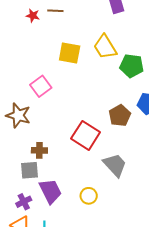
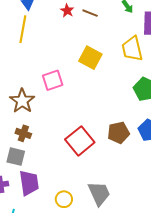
yellow trapezoid: (105, 47) -> (132, 49), moved
brown cross: (39, 150) -> (23, 133), moved
gray trapezoid: (115, 165) -> (99, 193), moved

